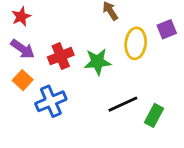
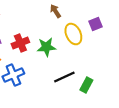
yellow ellipse: (136, 43) -> (73, 34), turned -30

